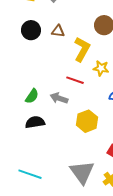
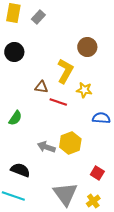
brown triangle: (58, 31) -> (41, 87), moved
gray arrow: (59, 98) -> (46, 147), moved
black semicircle: (35, 122) -> (20, 170), moved, turned 30

